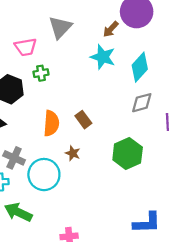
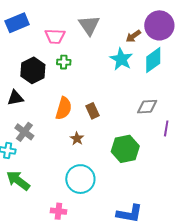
gray triangle: (60, 27) -> (89, 25), turned -30
cyan diamond: (140, 67) -> (153, 60), moved
cyan circle: (44, 175) -> (80, 179), moved

